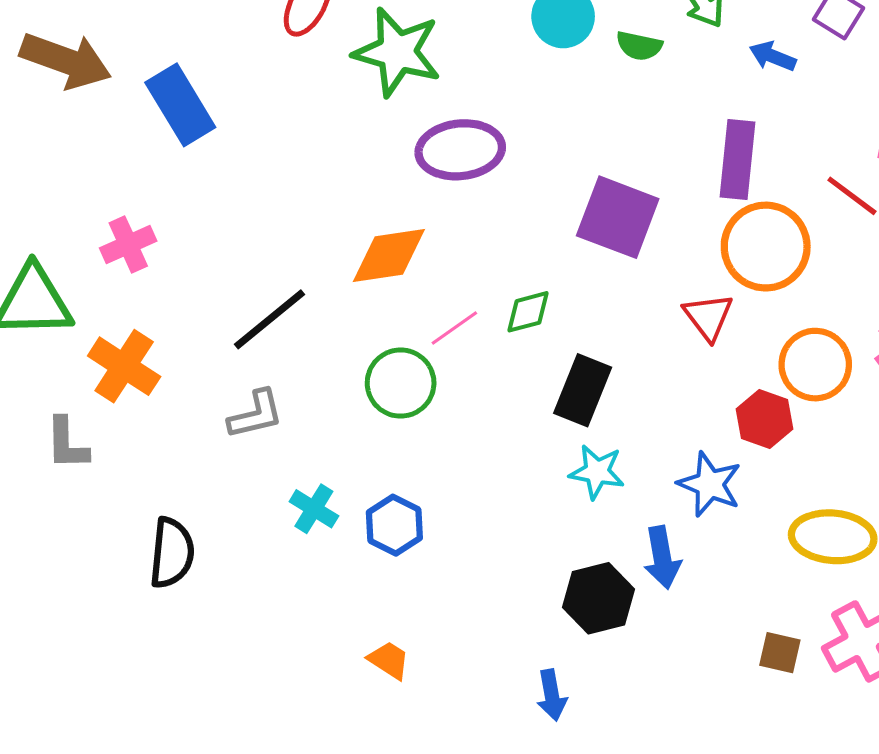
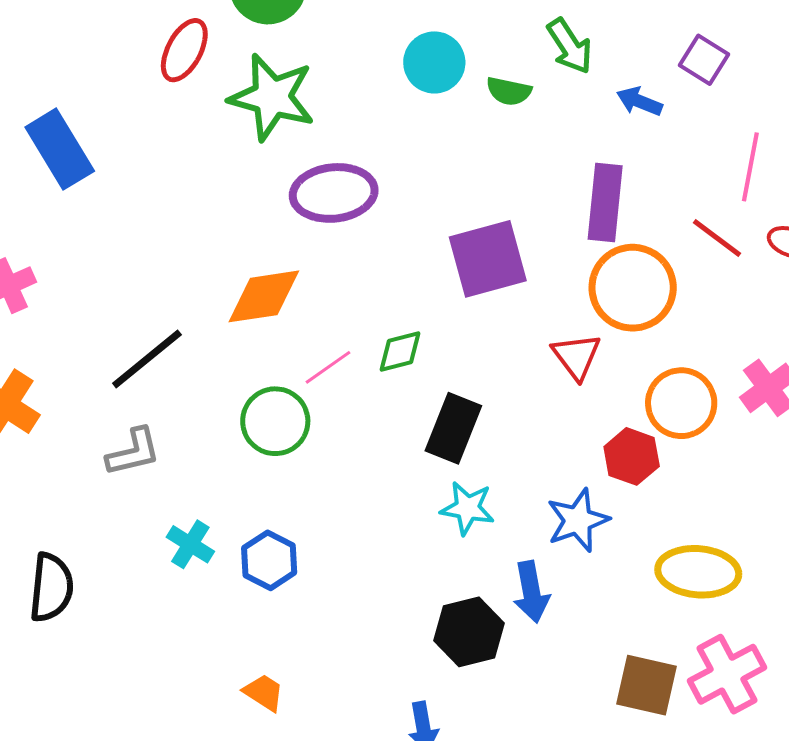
purple square: (618, 217) -> (488, 259), turned -36
blue star: (710, 484) -> (578, 520), turned 30
brown square: (780, 653) -> (646, 685), size x1.5

